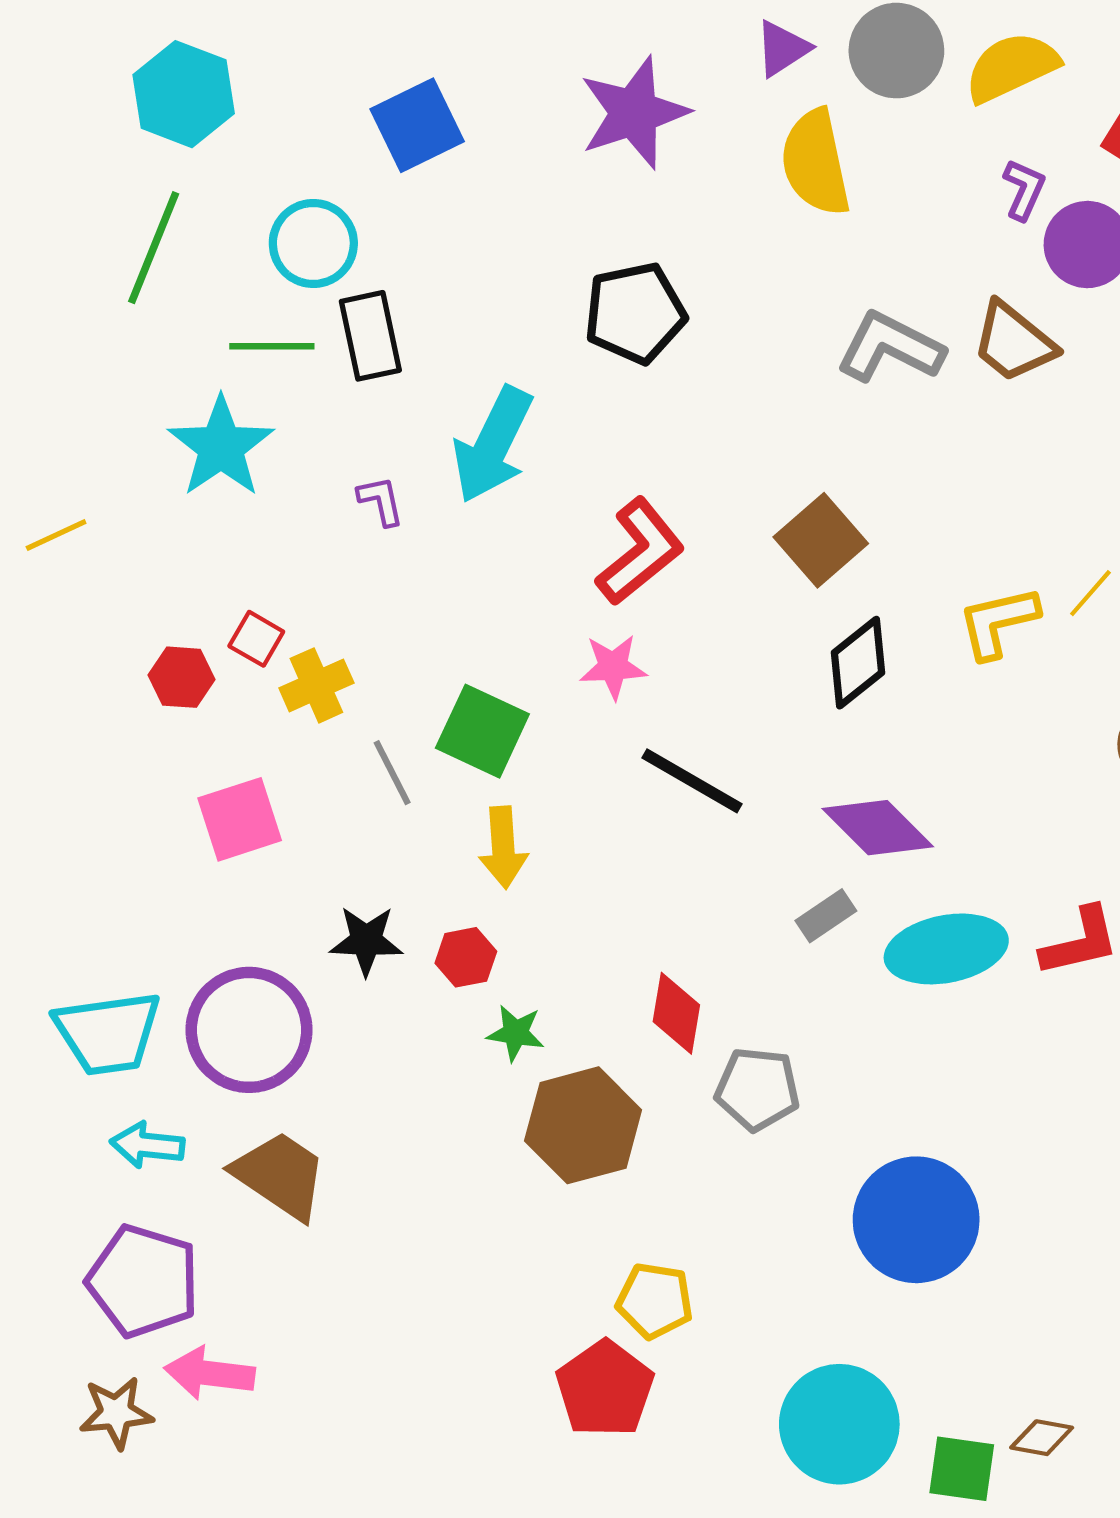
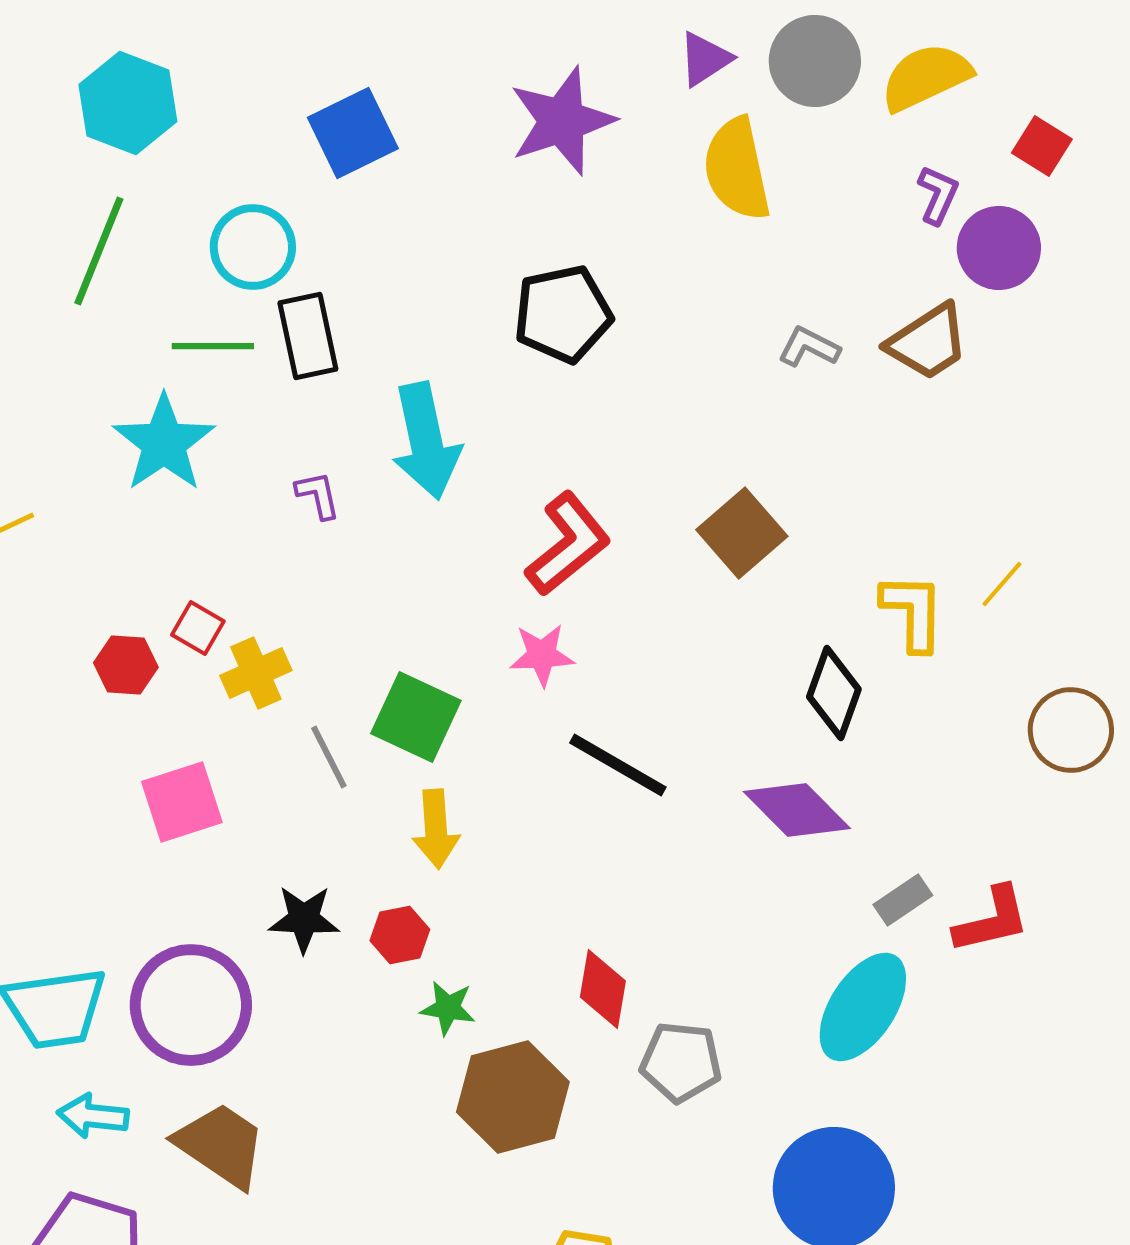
brown trapezoid: (1014, 342) -> (928, 342), turned -72
gray L-shape: (890, 347) -> (809, 347), size x0.6
cyan arrow: (493, 445) -> (426, 441), turned -38
yellow L-shape: (998, 622) -> (913, 612), turned 104
black diamond: (858, 663) -> (834, 693), moved, turned -32
gray rectangle: (826, 916) -> (903, 900), moved
cyan ellipse: (946, 949) -> (863, 1007), moved, turned -46

